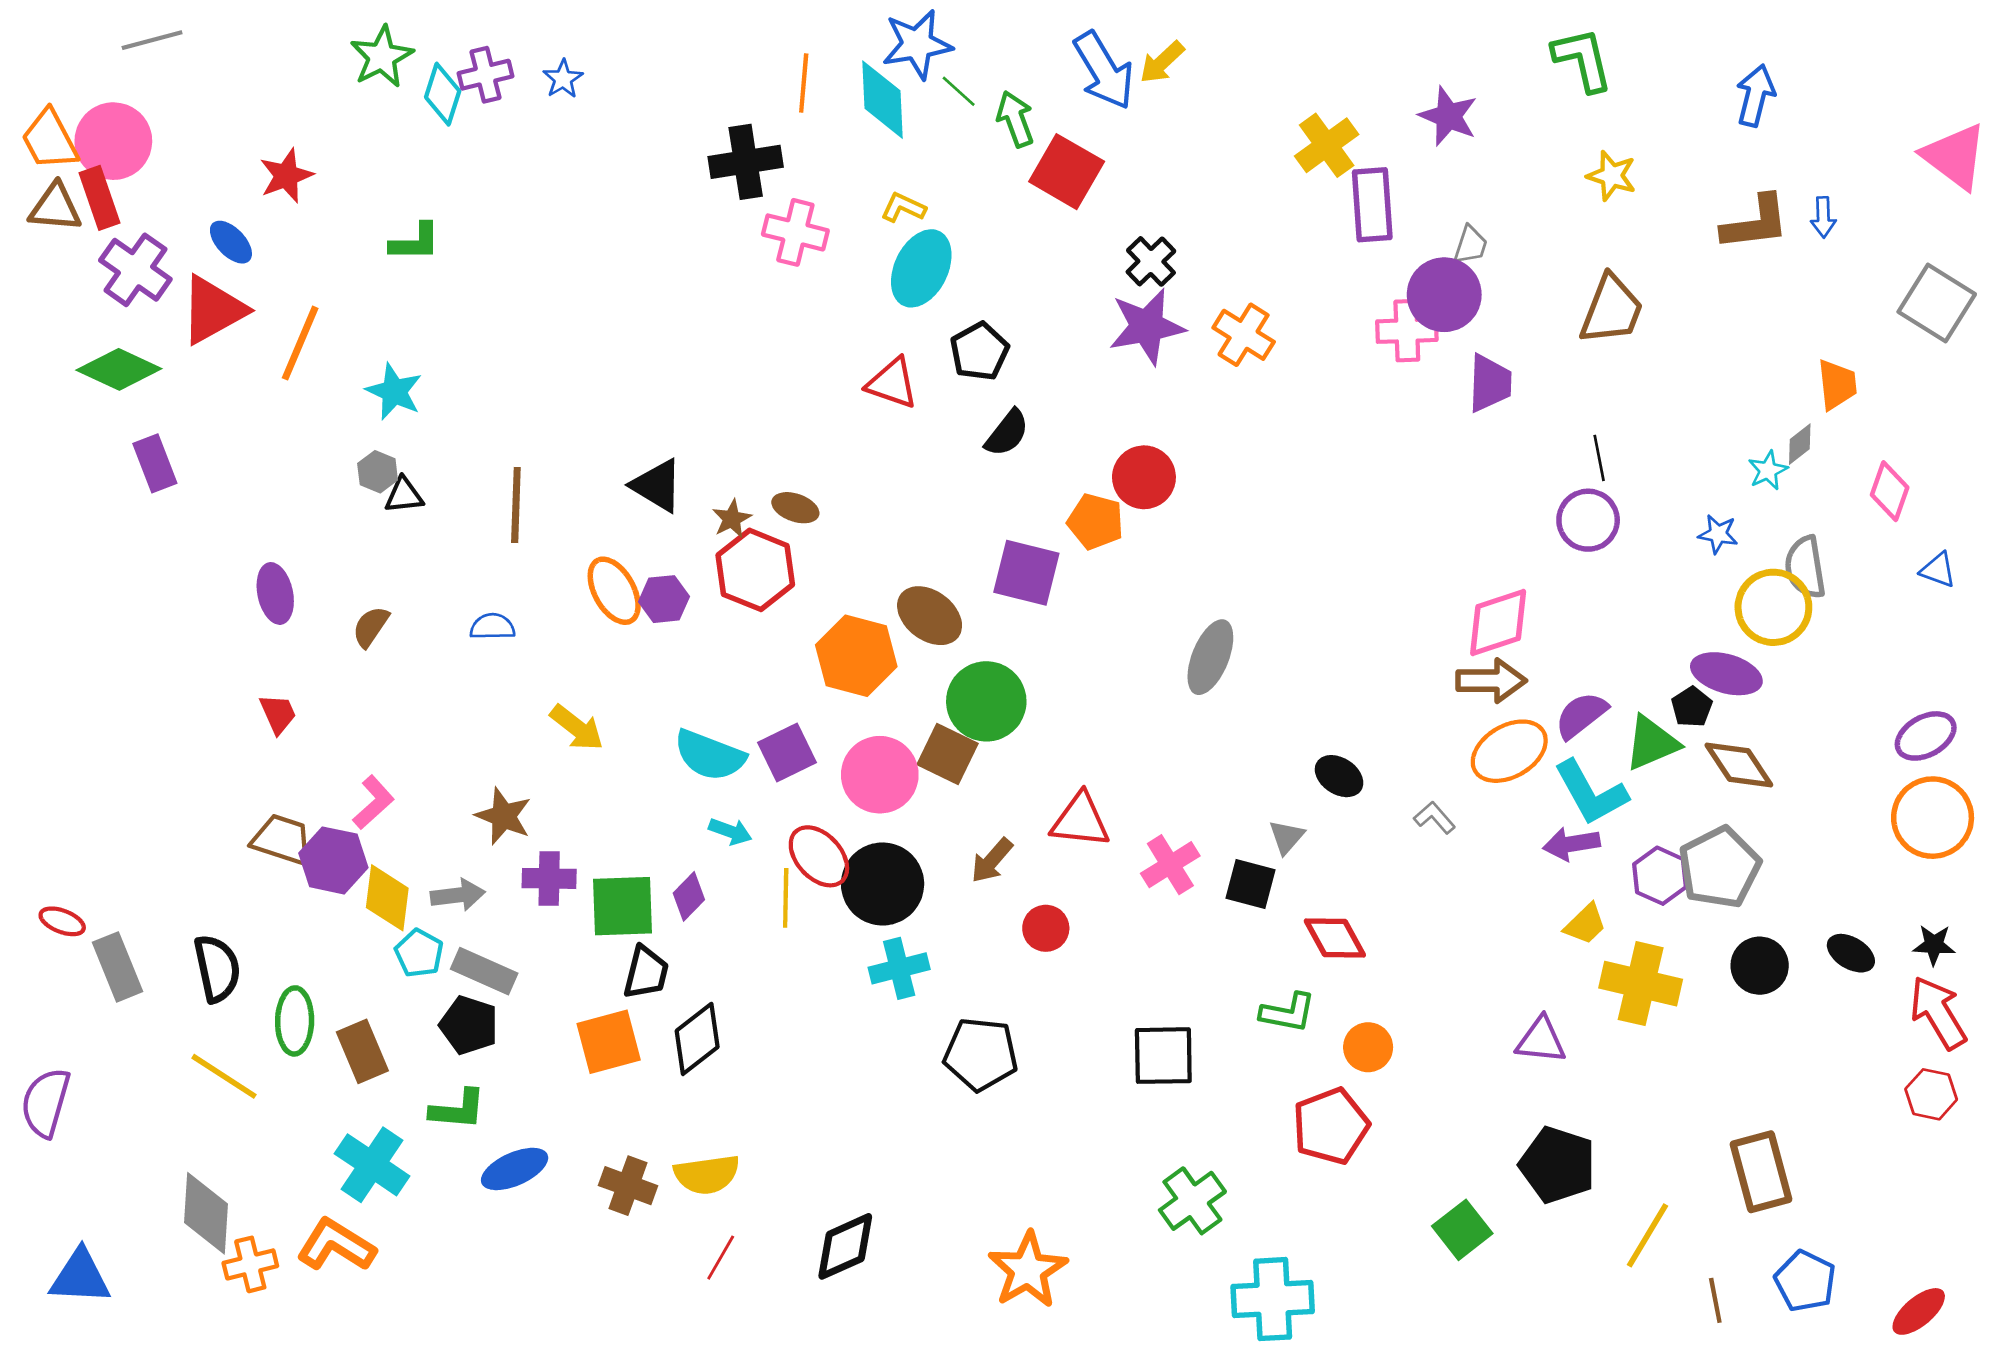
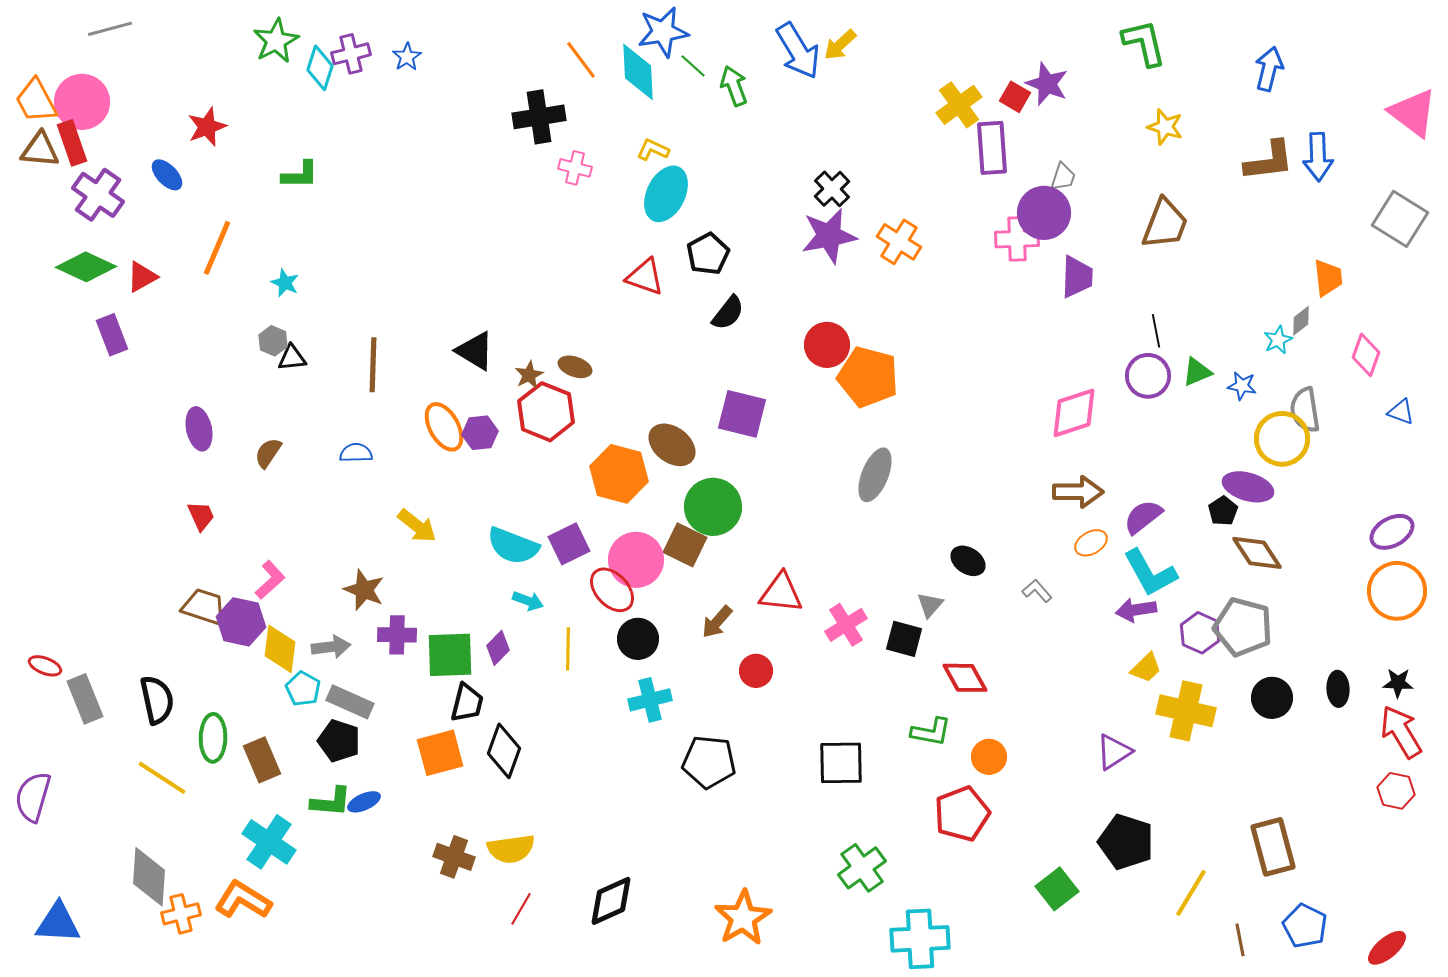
orange line: (804, 83) -> (581, 60), turned -42
red square: (1067, 172) -> (1015, 97), moved, size x0.6
blue arrow: (1823, 217) -> (1318, 157), size x1.6
pink cross: (795, 232) -> (575, 168), size x0.7
red triangle: (213, 310) -> (142, 277), moved, size x0.6
cyan star: (394, 392) -> (285, 283), size x0.7
orange pentagon: (1096, 522) -> (868, 377), moved, size x1.5
pink diamond: (1498, 623) -> (1074, 413), moved
green triangle: (1652, 743) -> (1197, 372), moved, size x0.7
orange ellipse: (1509, 751) -> (1091, 543), size x0.6
red ellipse: (819, 856) -> (612, 590), moved
gray pentagon: (1719, 867) -> (1243, 627), turned -30
black circle: (883, 884) -> (638, 639), size x0.7
black ellipse: (1851, 953) -> (1338, 689), turned 56
black diamond: (697, 1039) -> (504, 751), turned -32
purple triangle: (1541, 1040) -> (1114, 752), turned -39
blue ellipse: (515, 1169) -> (364, 802), moved, size x0.7

